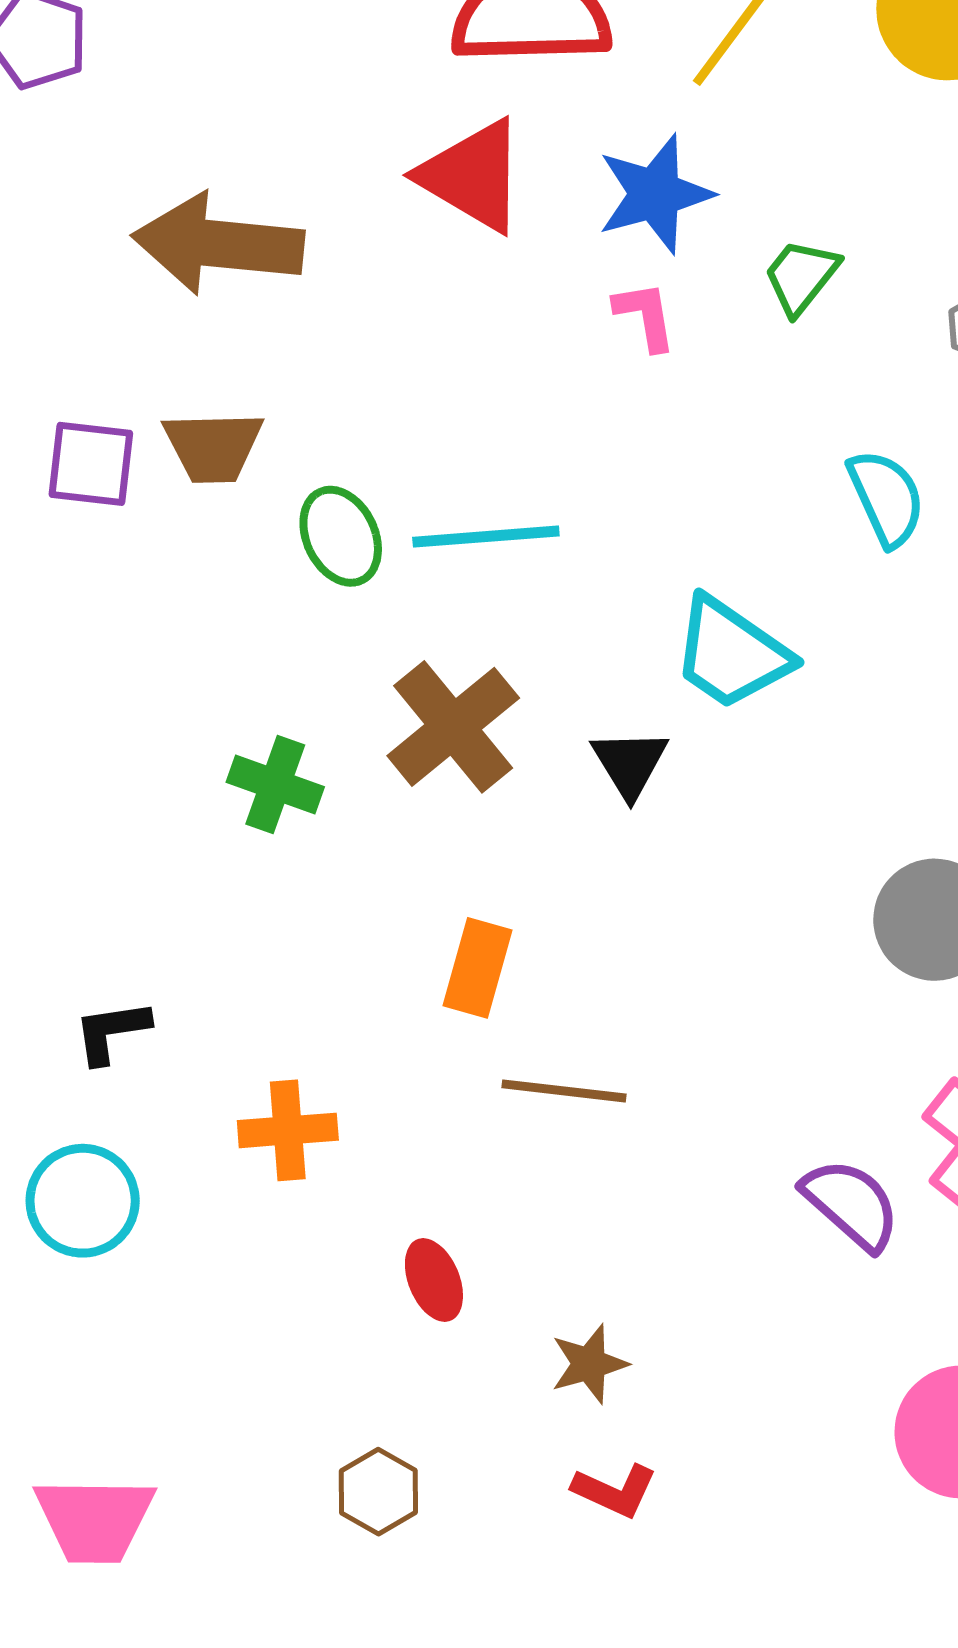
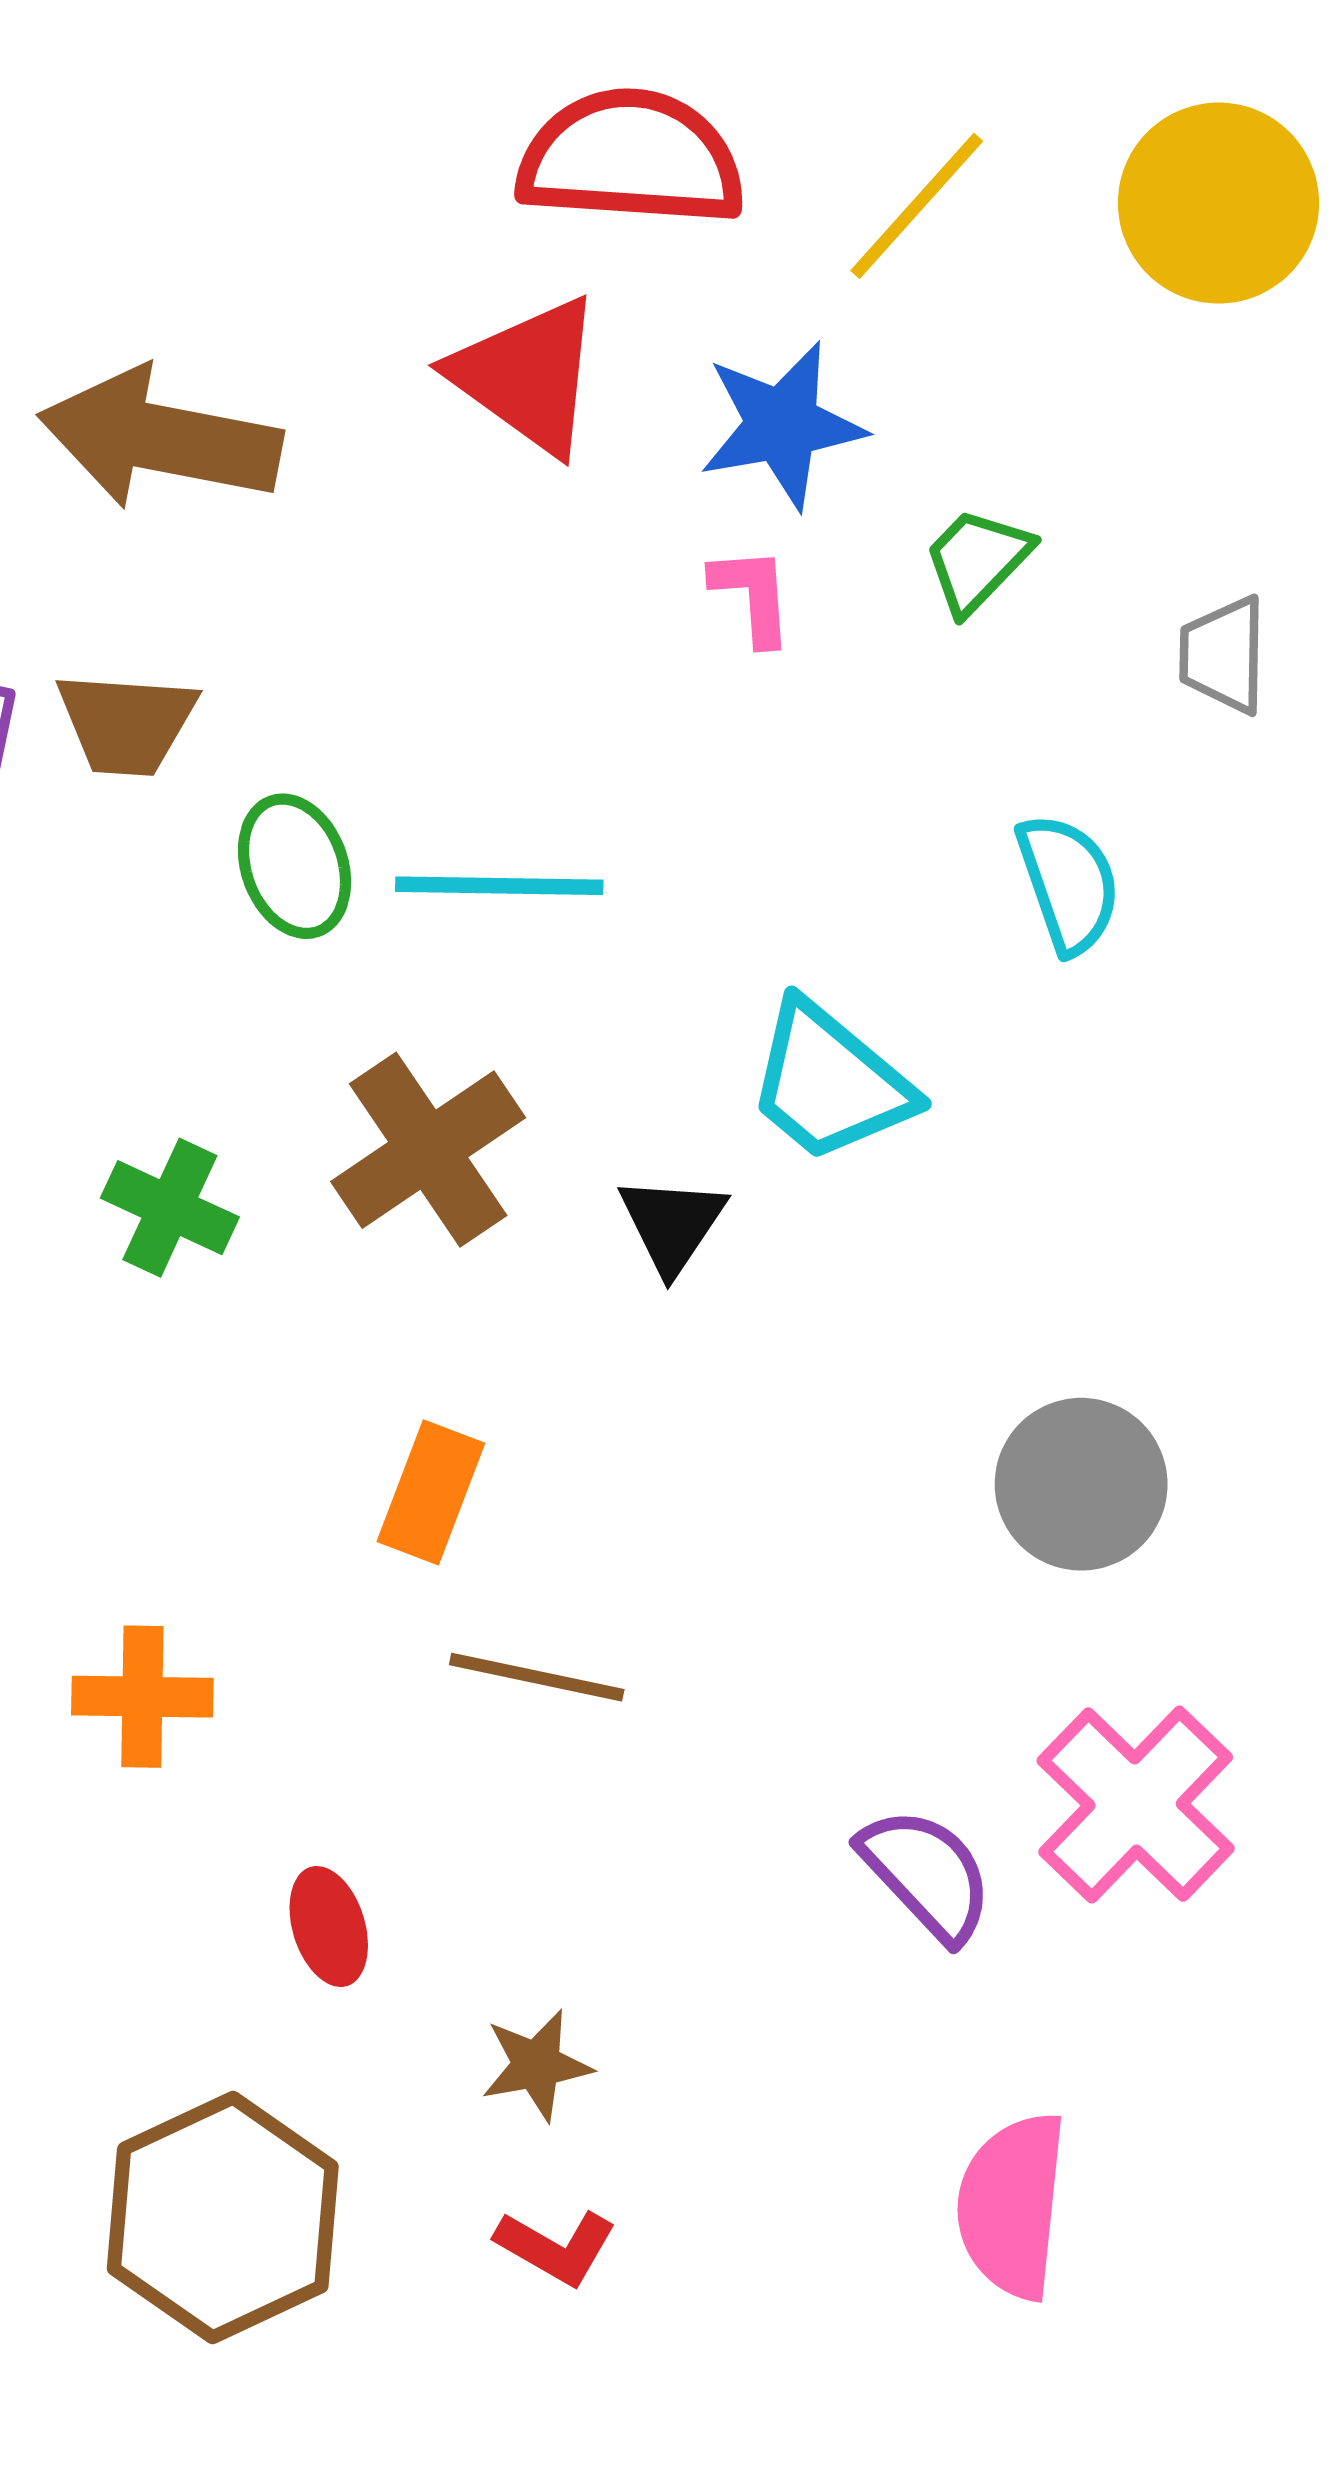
brown hexagon: (378, 1492) -> (223, 2218), size x2.0

